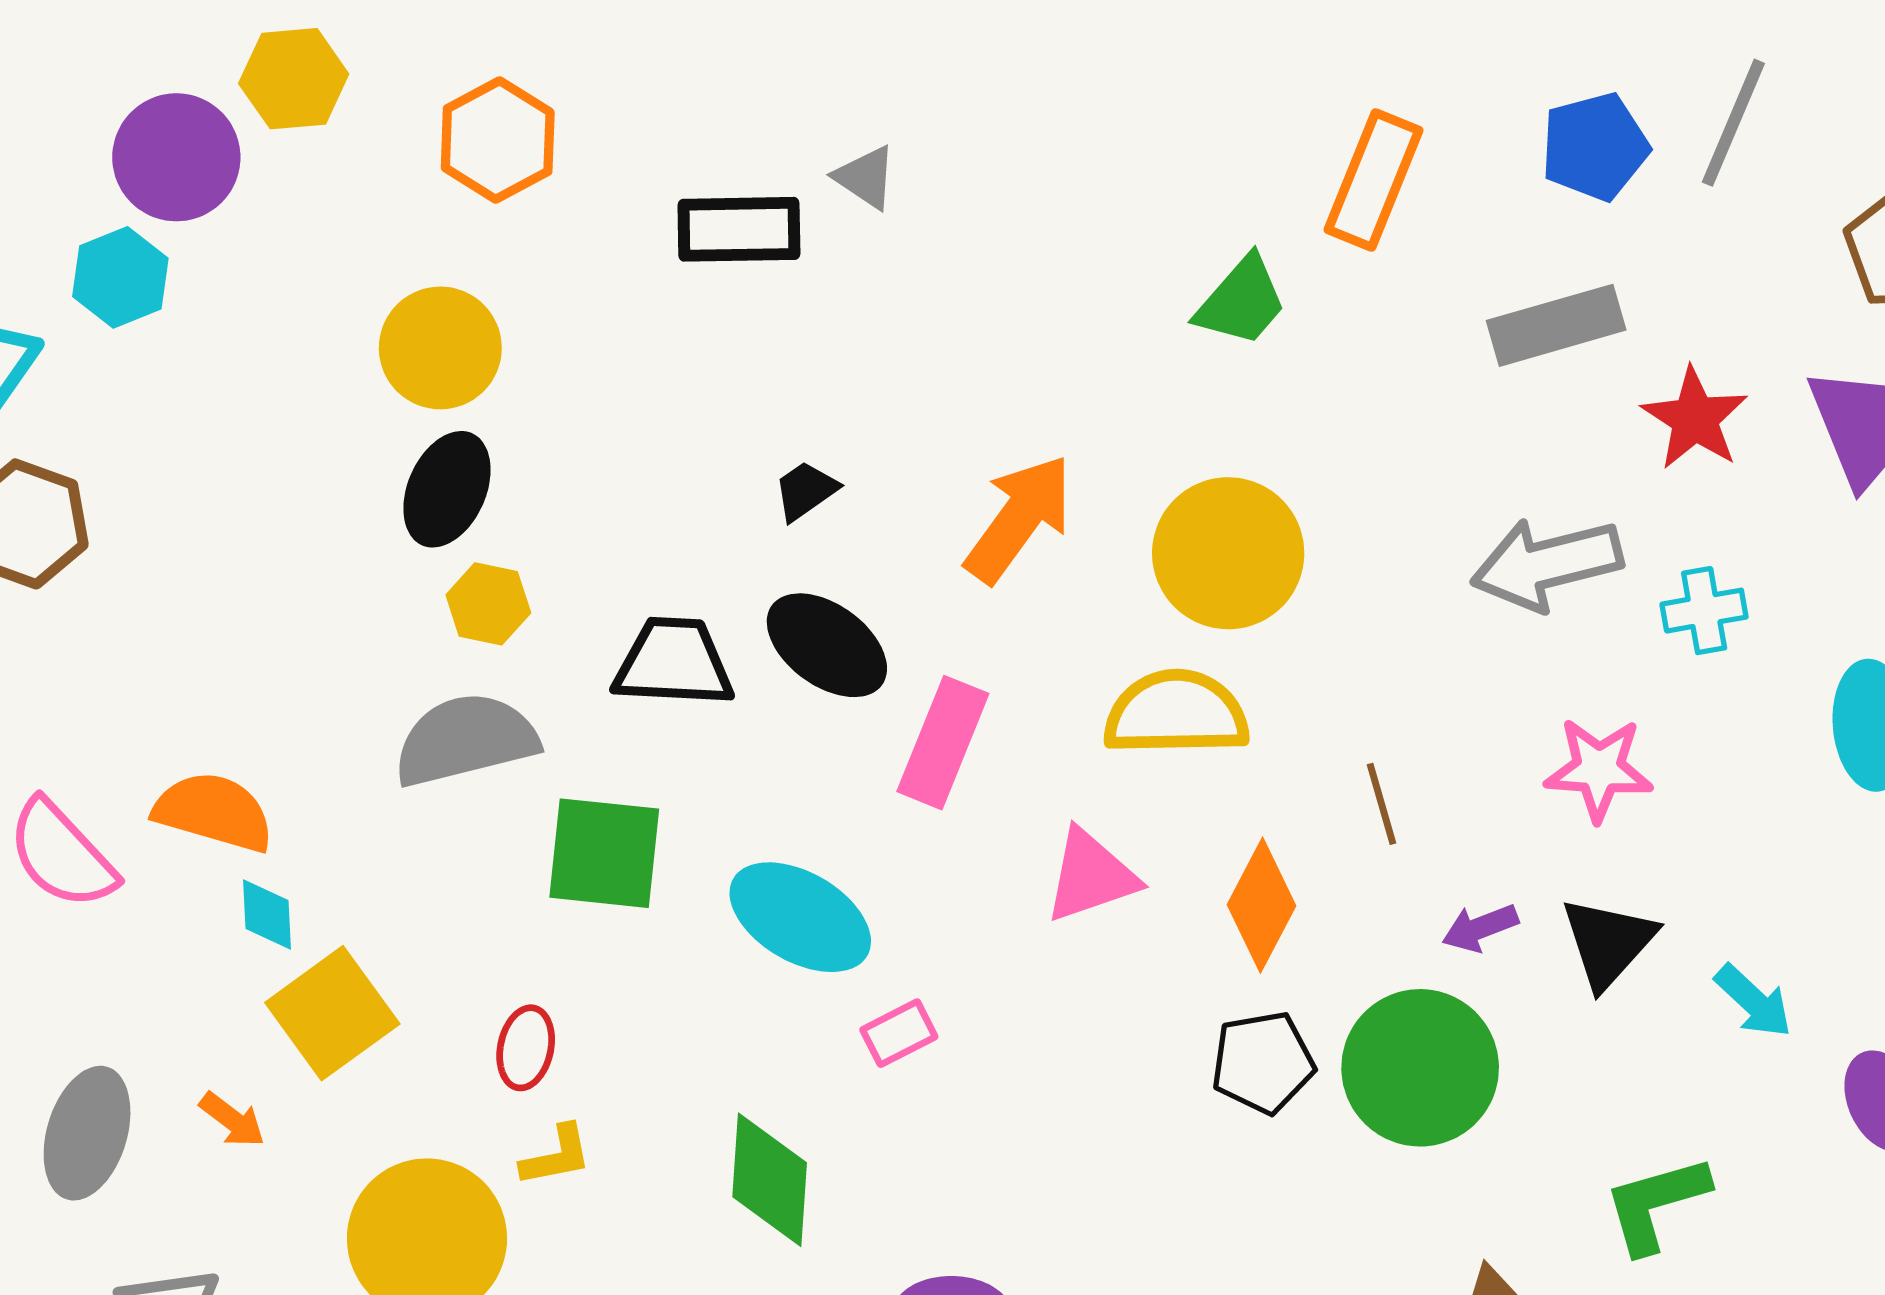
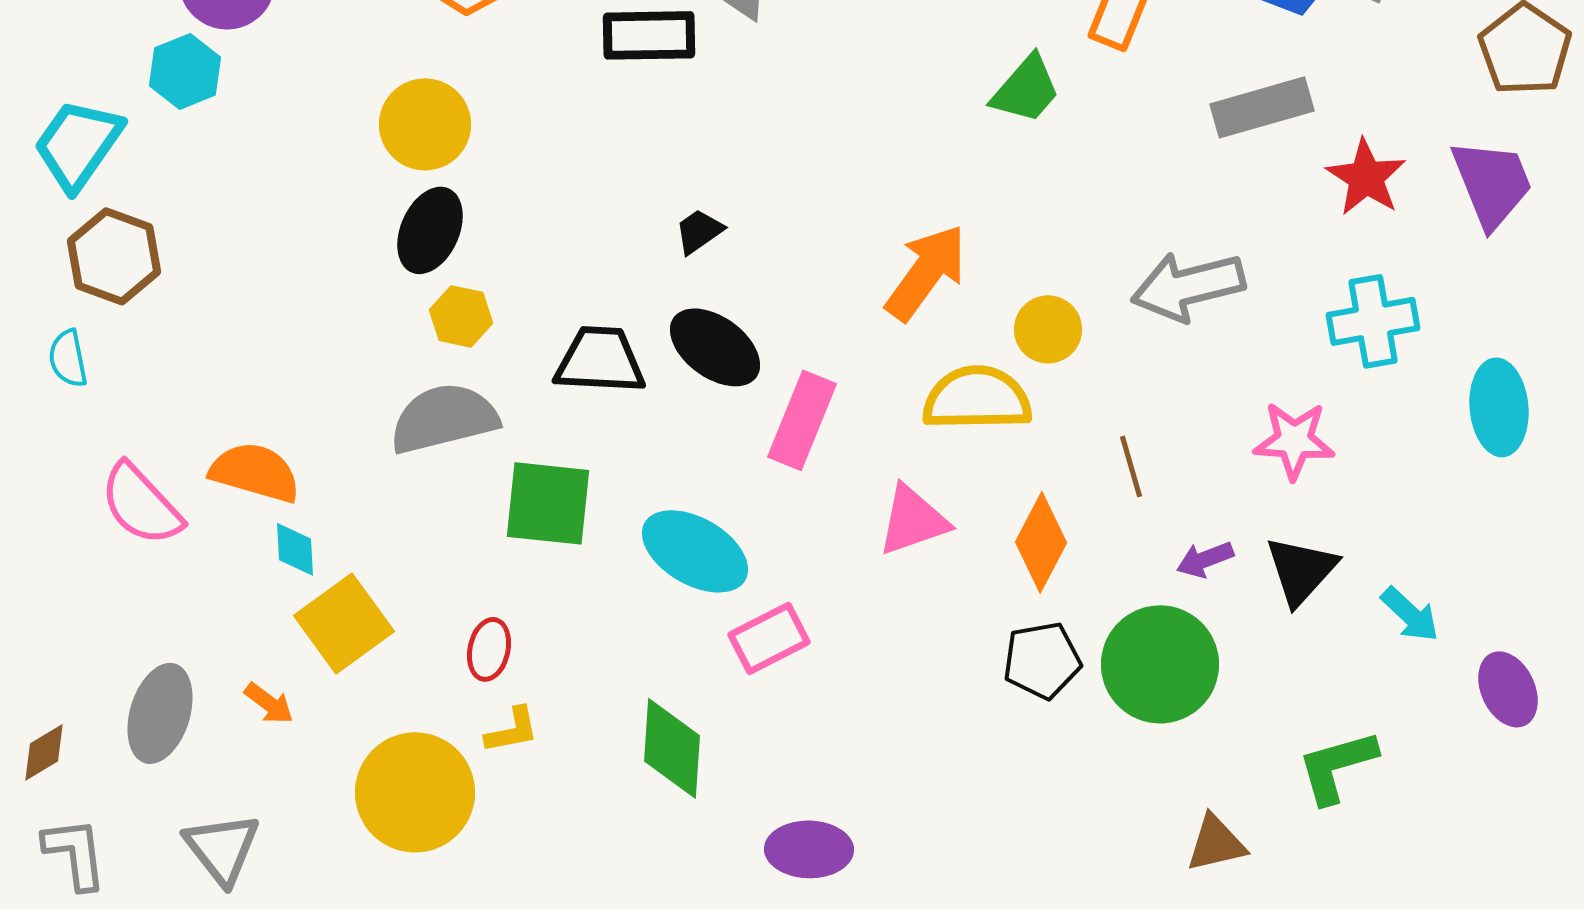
orange arrow: (1019, 519) -> (926, 272), moved
yellow circle: (1228, 553) -> (1048, 329), moved, size x0.6
gray arrow: (1547, 564) -> (1188, 286), moved
cyan cross: (1704, 611) -> (1373, 321), size x1.4
pink rectangle: (899, 1033) -> (769, 638), size x1.4

